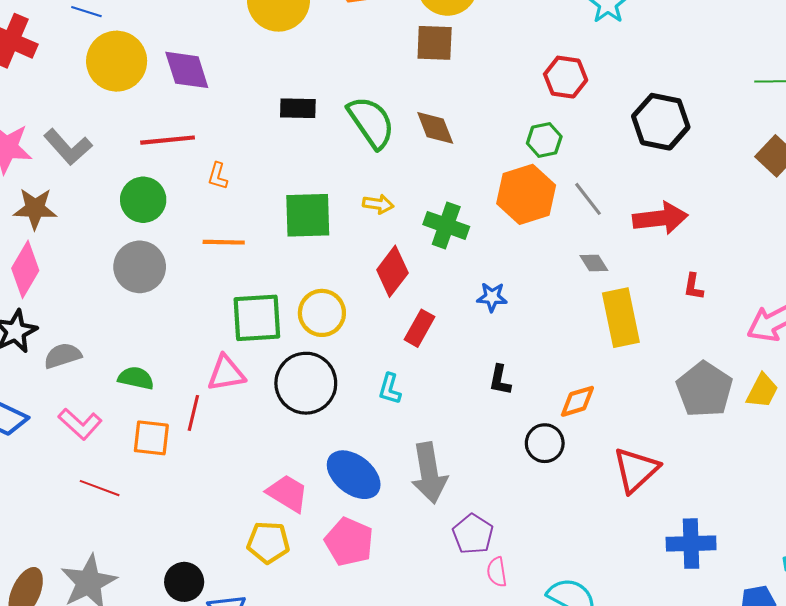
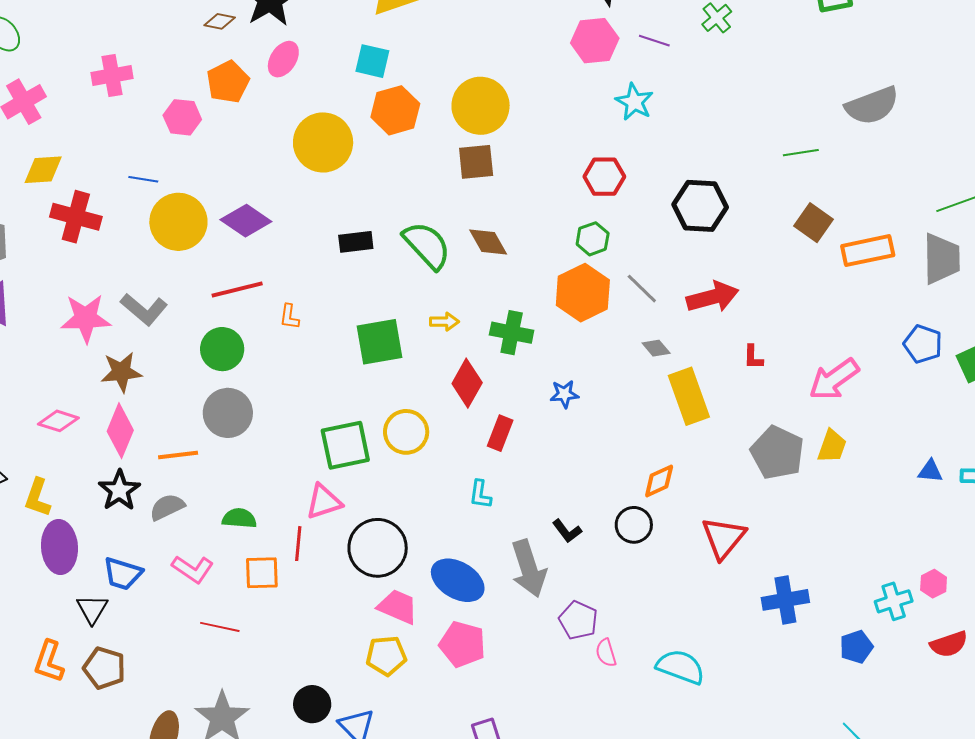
purple diamond: (187, 70) -> (246, 221), turned -30
orange line: (224, 242) -> (178, 455), moved
black L-shape: (500, 380) -> (567, 531), moved, turned -40
black circle: (306, 383) -> (378, 548), moved

